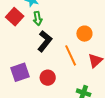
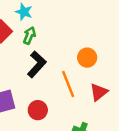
green arrow: (38, 19) -> (29, 35), turned -152

